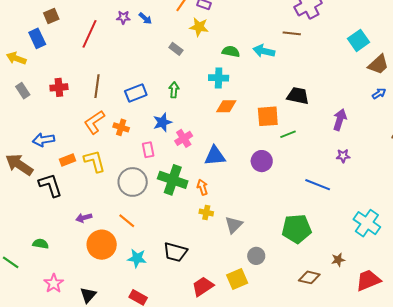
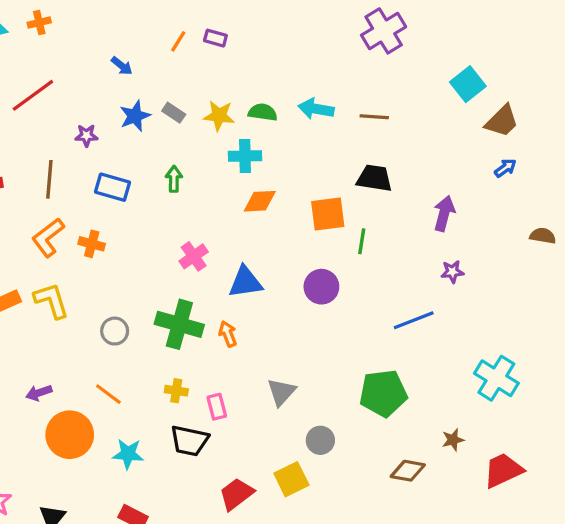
purple star: (123, 17) -> (86, 136), moved
yellow star: (199, 27) -> (219, 116), moved
brown line: (292, 33) -> (374, 117), moved
red line: (90, 34) -> (33, 95), turned 32
blue rectangle: (136, 93) -> (113, 187), turned 40
blue star: (162, 122) -> (135, 116), moved
green line: (288, 134) -> (362, 241), turned -56
pink rectangle: (148, 150) -> (217, 407), moved
gray circle: (133, 182) -> (115, 331), size x0.6
blue line: (318, 185) -> (414, 320), turned -40
yellow cross: (206, 212) -> (176, 391), moved

